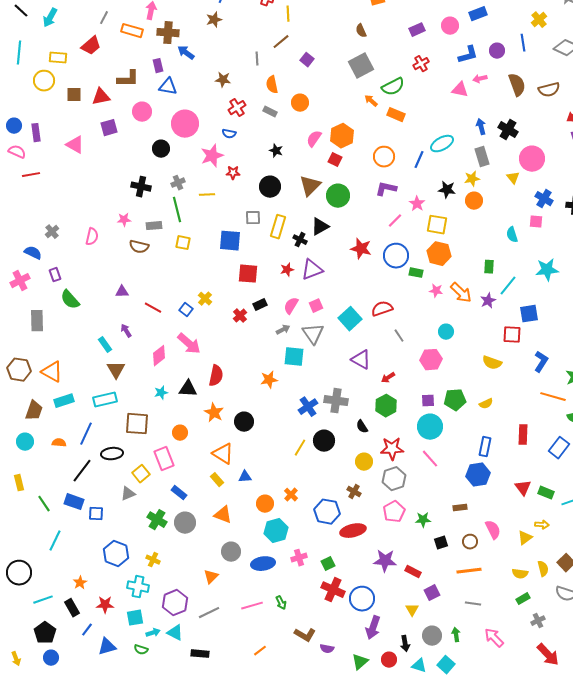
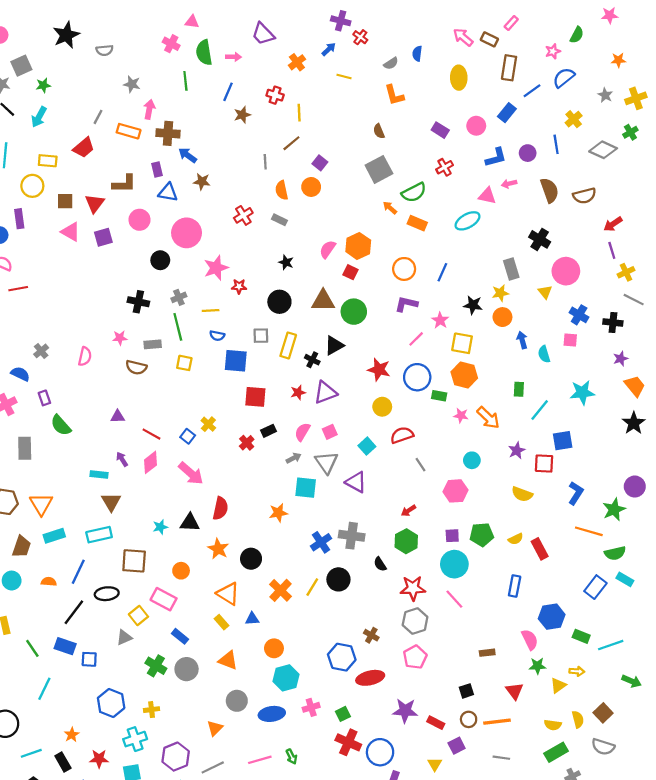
blue rectangle: (478, 14) -> (507, 113), turned -30
brown star: (214, 20) -> (242, 115), moved
purple rectangle: (417, 30) -> (440, 130), turned 56
brown star: (223, 80) -> (202, 181), moved
red triangle: (101, 97) -> (95, 203), turned -42
orange circle: (300, 103) -> (311, 187), moved
blue arrow: (481, 127) -> (522, 340), moved
purple rectangle: (36, 133) -> (19, 219), moved
blue semicircle: (229, 134) -> (217, 336), moved
cyan ellipse: (442, 144) -> (467, 221), moved
pink triangle: (75, 145) -> (71, 232), moved
brown triangle: (310, 186) -> (323, 301), turned 45
purple star: (488, 301) -> (517, 450), moved
cyan square: (350, 319) -> (367, 446), size x0.7
cyan rectangle: (105, 345) -> (99, 474), turned -49
pink diamond: (159, 356) -> (150, 462), moved
purple triangle: (361, 360) -> (356, 482), moved
orange triangle: (52, 372) -> (41, 504), turned 30
red rectangle: (523, 435) -> (540, 549), moved, turned -30
pink rectangle: (164, 459) -> (164, 599), turned -40
yellow circle: (364, 462) -> (382, 407), moved
blue hexagon: (478, 475) -> (552, 617), moved
red triangle: (523, 488) -> (515, 691), moved
orange cross: (291, 495) -> (281, 590), moved, size x1.5
green star: (423, 520) -> (537, 666), moved
pink semicircle: (493, 530) -> (530, 640), moved
brown circle: (470, 542) -> (469, 719), moved
yellow cross: (153, 560) -> (152, 710), turned -32
cyan cross: (138, 587) -> (135, 739), turned -30
green rectangle: (523, 599) -> (556, 752), size x1.5

